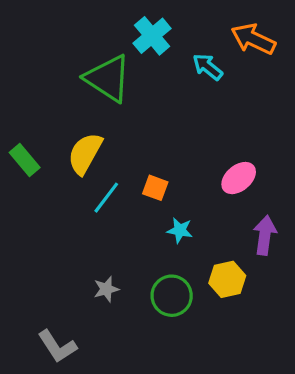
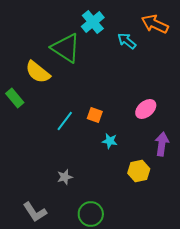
yellow semicircle: (85, 153) -> (38, 72), moved, turned -80
green circle: (172, 296) -> (91, 214), moved

